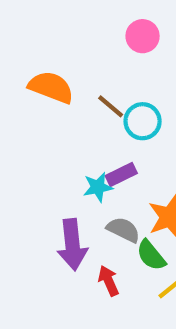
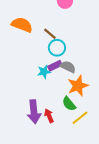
cyan circle: (143, 121) -> (57, 48), moved
gray semicircle: (123, 230) -> (68, 67), moved
purple arrow: (72, 245) -> (34, 112), moved

